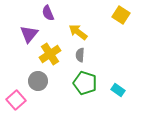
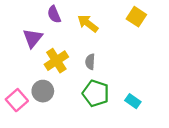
yellow arrow: (78, 32) -> (88, 23), moved
pink square: (16, 100) -> (17, 100), moved

